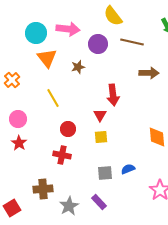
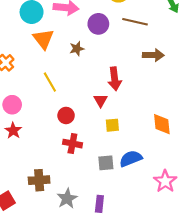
yellow square: (101, 137) -> (112, 125), moved
red cross: (62, 155) -> (72, 144), moved
blue semicircle: (128, 169) -> (131, 159), size x1.5
purple rectangle: (99, 202) -> (99, 204), moved, turned 49

